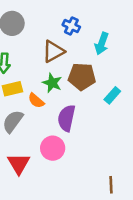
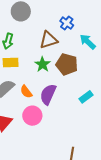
cyan arrow: (102, 44) -> (88, 42), turned 102
cyan rectangle: (112, 95) -> (86, 97), moved
orange semicircle: (36, 101) -> (26, 92), moved

